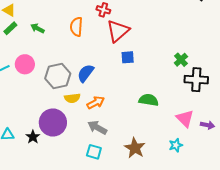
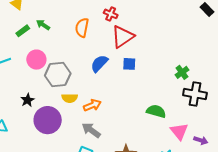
green rectangle: (10, 28) -> (23, 31), moved
pink circle: (25, 64) -> (36, 60), moved
blue semicircle: (86, 73) -> (99, 63), moved
green semicircle: (149, 100) -> (156, 111), moved
black star: (33, 137) -> (27, 100), moved

